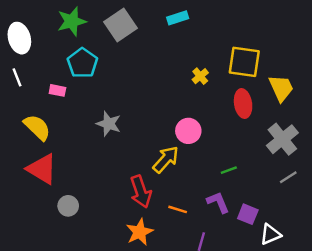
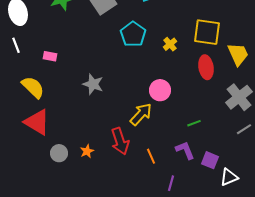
cyan pentagon: (82, 63) -> (133, 34), moved
orange line: (178, 209) -> (151, 156), turned 49
orange star: (140, 232) -> (87, 151), moved, size x0.6

